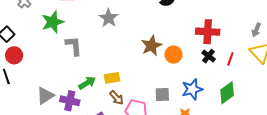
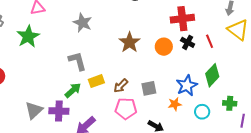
gray L-shape: (74, 46) -> (77, 61), moved
orange circle: (173, 55) -> (164, 47), moved
red line: (230, 59) -> (210, 41), turned -32
blue star: (192, 89) -> (187, 85), moved
brown arrow: (117, 98) -> (121, 86), moved, turned 98

